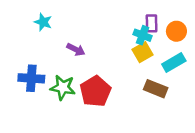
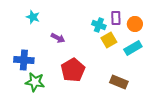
cyan cross: (142, 35) -> (99, 25), moved
green star: (63, 87) -> (35, 82), moved
brown rectangle: (156, 89) -> (119, 82), moved

